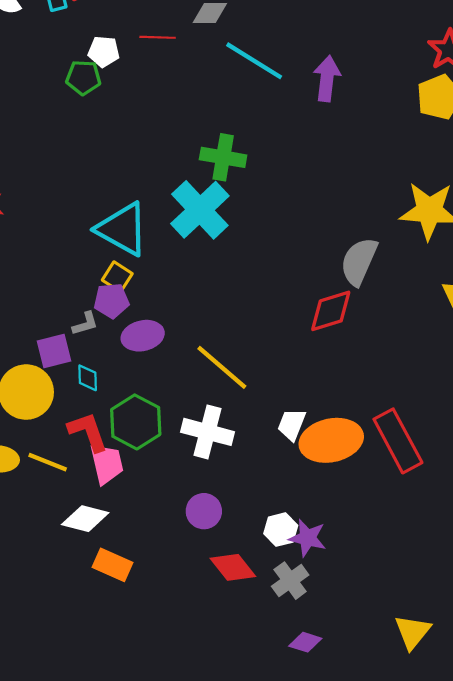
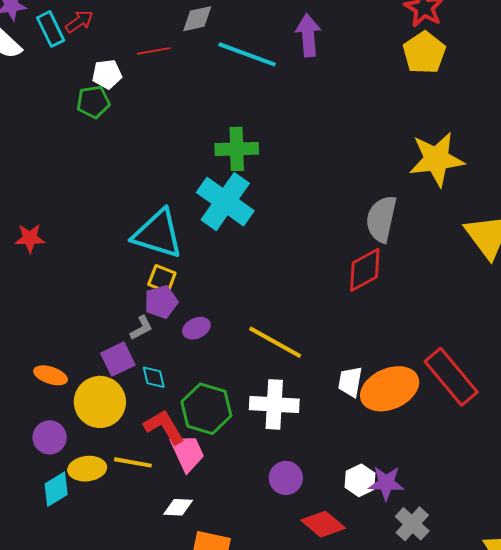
purple arrow: (327, 79) -> (308, 35), moved
purple ellipse: (143, 336) -> (196, 328), size x0.7
white diamond: (85, 519) -> (178, 507), size x0.7
gray cross: (290, 581) -> (412, 524), moved

